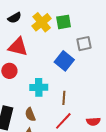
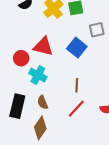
red triangle: (18, 47) -> (43, 46), moved
cyan cross: (39, 87) -> (38, 75), moved, turned 30

